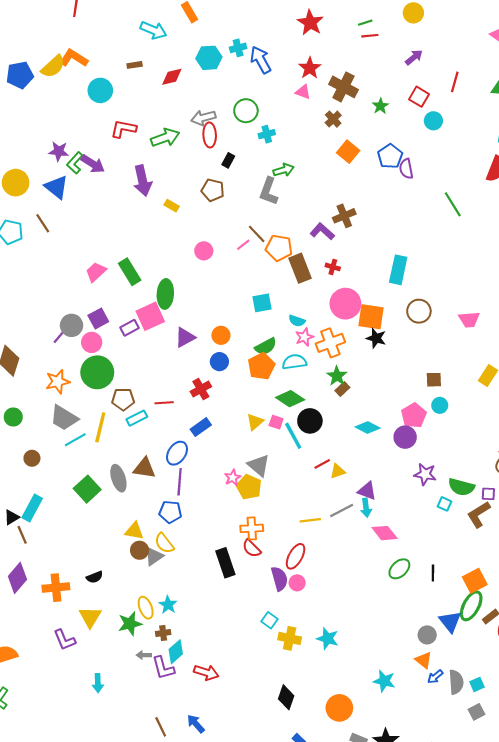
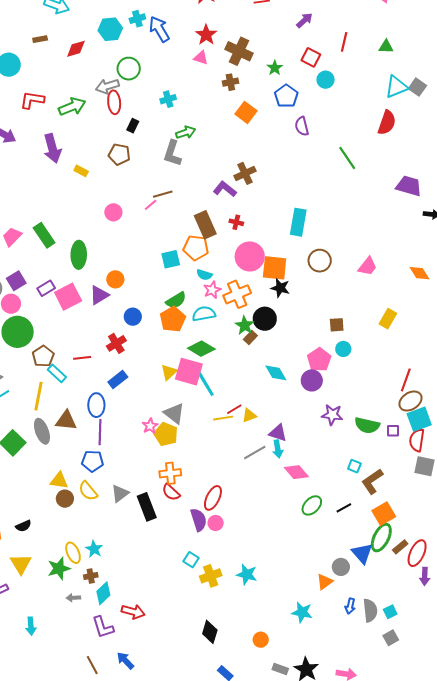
green circle: (246, 111) -> (129, 69), moved
brown cross: (333, 119) -> (230, 82), turned 35
blue pentagon: (390, 156) -> (286, 96), moved
brown line: (257, 234) -> (163, 194), turned -60
orange pentagon: (279, 248) -> (196, 248), moved
pink square: (150, 316) -> (68, 297), moved
pink trapezoid: (469, 319) -> (368, 266), turned -45
orange circle: (221, 335) -> (115, 279), moved
brown pentagon: (123, 399) -> (43, 356), turned -30
cyan rectangle: (137, 418) -> (57, 373), turned 72
black circle: (310, 421) -> (265, 319), moved
pink square: (276, 422) -> (189, 372), size x2.0
yellow line: (100, 427) -> (39, 396), moved
cyan diamond: (368, 427) -> (276, 373), turned 35
blue ellipse: (177, 453) -> (96, 405), turned -30
cyan square: (444, 504) -> (354, 466), moved
brown L-shape: (479, 514) -> (372, 481), moved
yellow line: (310, 520) -> (223, 418), moved
gray triangle: (154, 556) -> (120, 493), moved
black line: (433, 573) -> (344, 508), turned 63
yellow cross: (290, 638) -> (211, 576), turned -30
orange triangle: (424, 660) -> (325, 582), moved, turned 48
purple L-shape: (163, 668) -> (103, 627), moved
blue arrow: (435, 677) -> (350, 606), turned -35
orange circle: (339, 708) -> (261, 640), size x0.6

